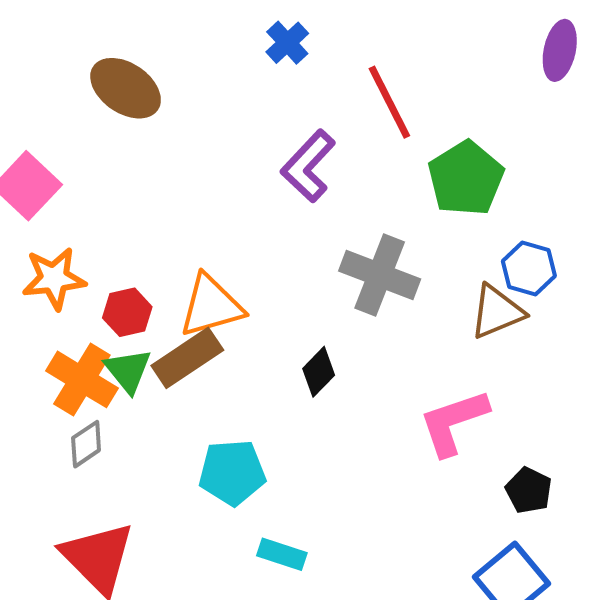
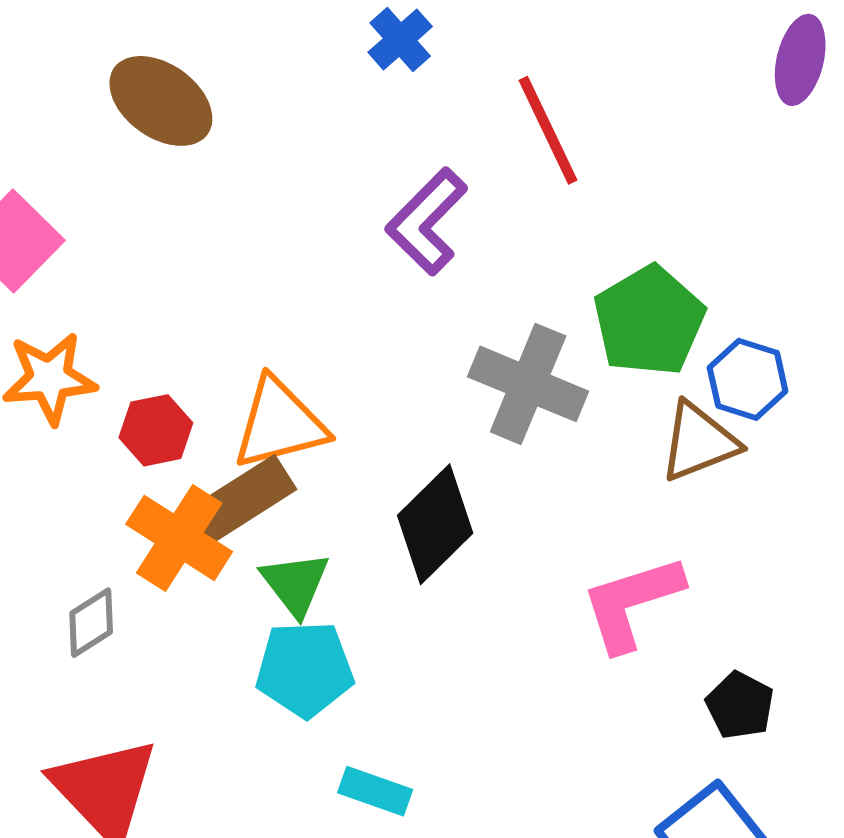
green pentagon: (466, 178) -> (649, 321), moved
green triangle: (128, 371) -> (295, 584), moved
black diamond: (319, 372) -> (435, 524), size x1.6
orange cross: (82, 379) -> (179, 538), moved

